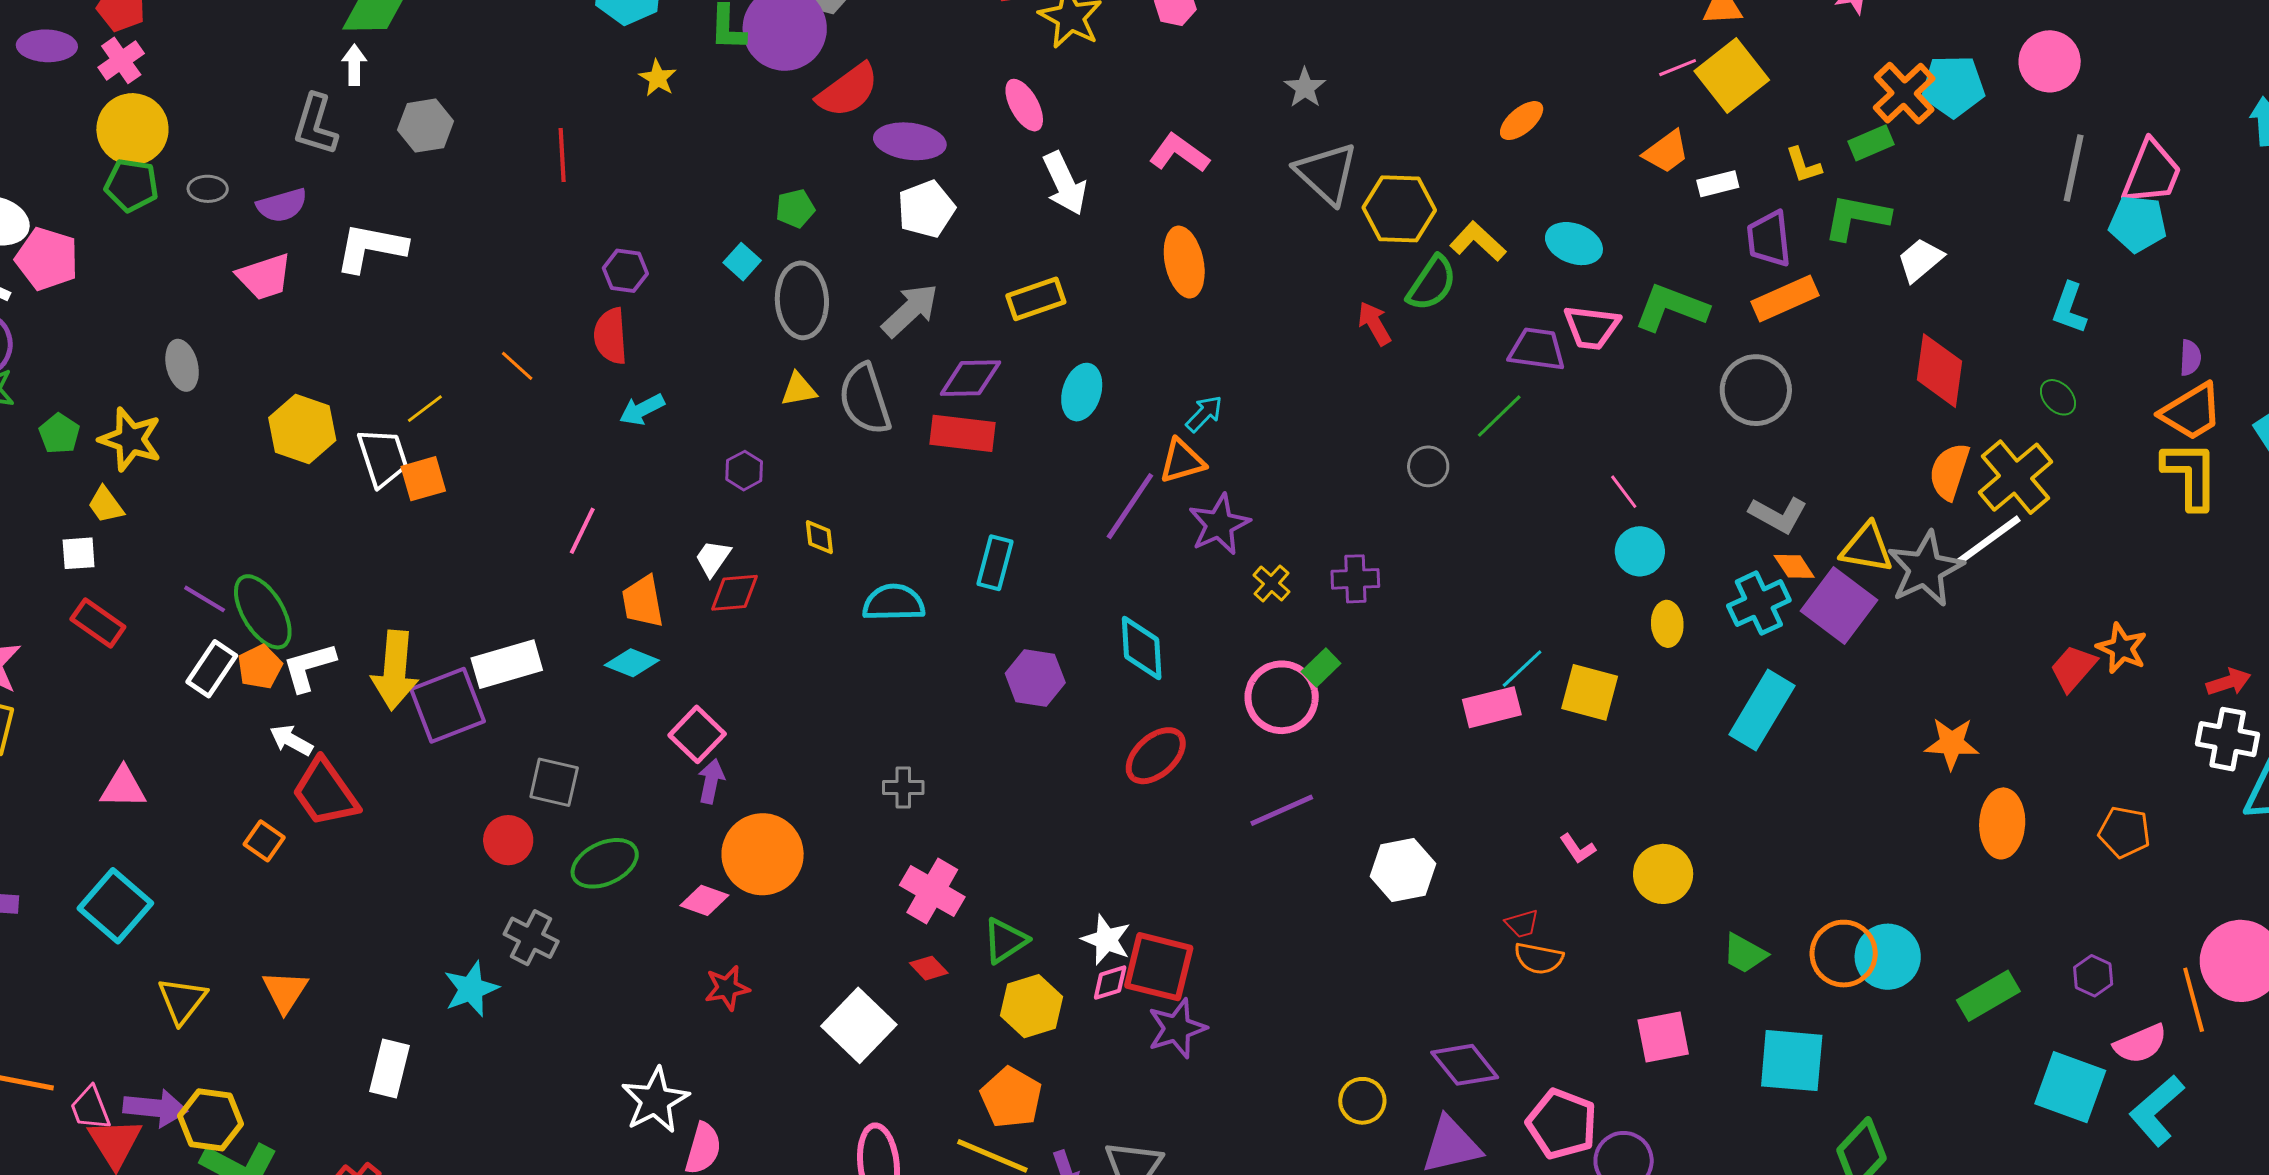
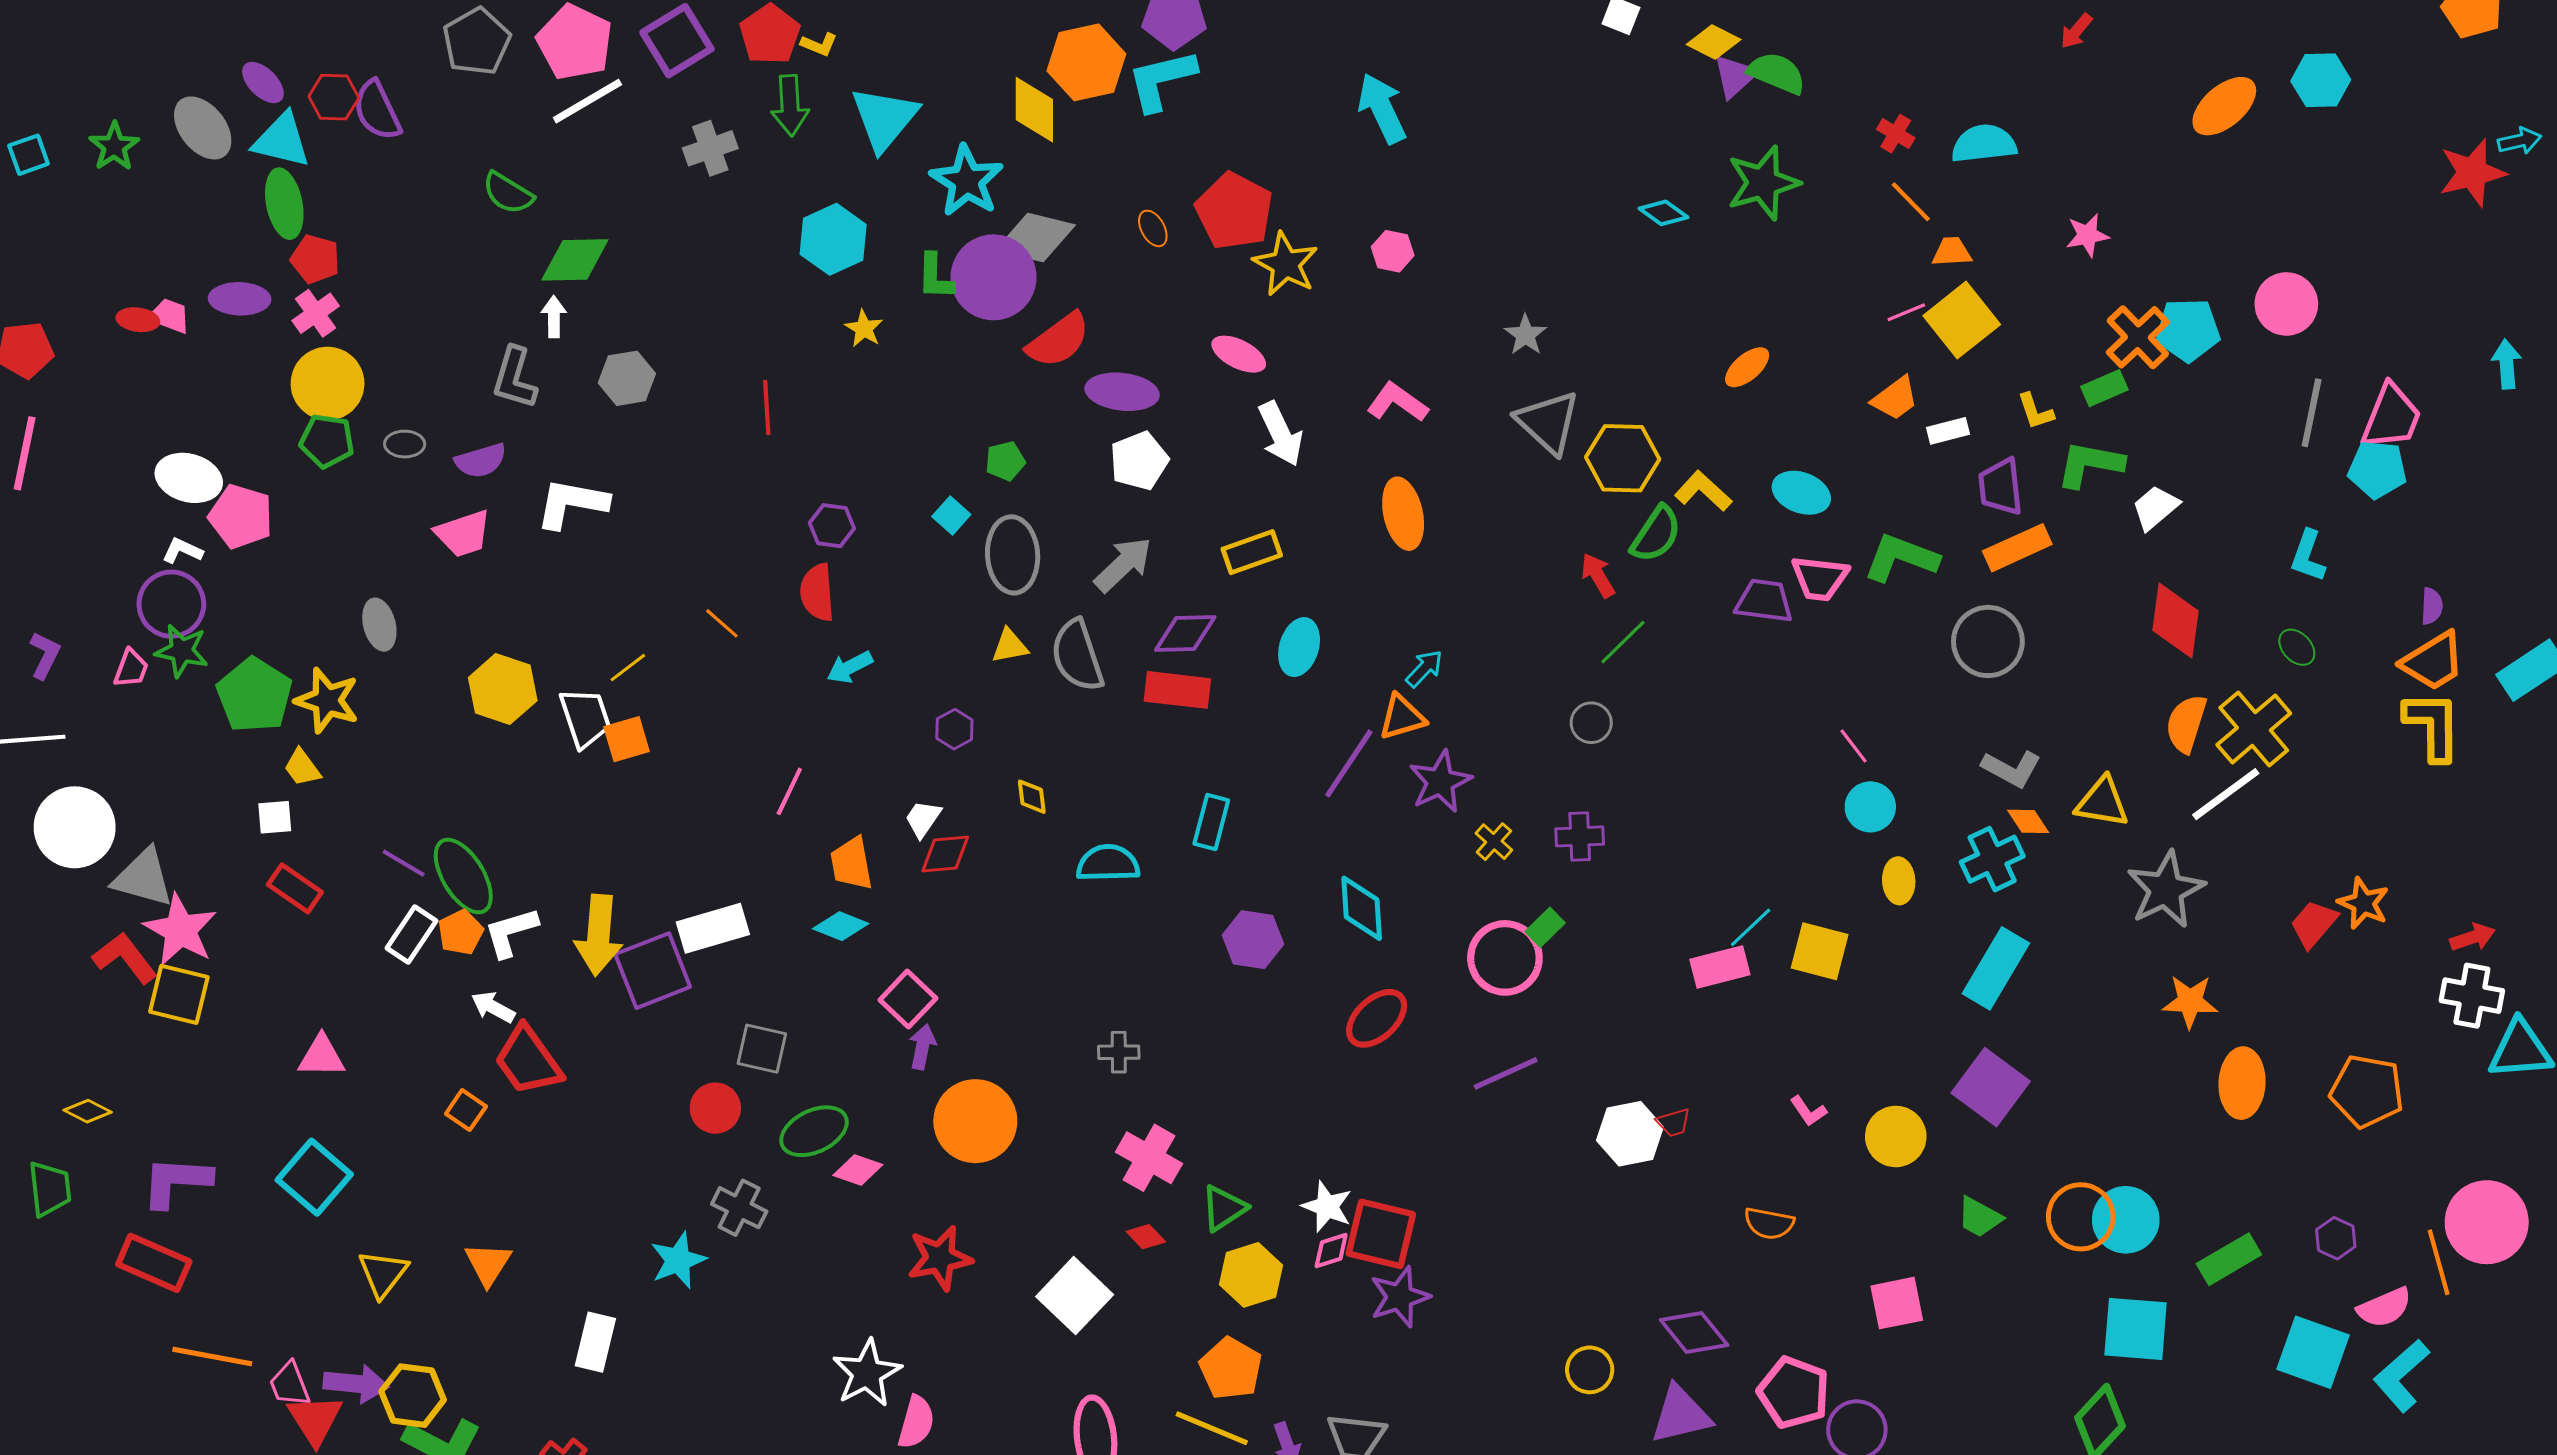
pink ellipse: (1024, 105) -> (1239, 354), turned -34
green line: (1499, 416) -> (1623, 642), moved
green pentagon: (59, 434) -> (254, 695), size x1.8
gray circle: (1428, 466) -> (1591, 723), moved
gray star: (1925, 569) -> (2166, 890), moved
purple square: (1839, 606) -> (1991, 1087), moved
orange pentagon: (2124, 832) -> (2367, 1091), size x1.4
pink diamond: (704, 900) -> (858, 1170), moved
red trapezoid: (1522, 924) -> (1674, 1122), moved
red star: (727, 988) -> (940, 1258), size x1.4
cyan square: (1792, 1061) -> (2136, 1329), moved

